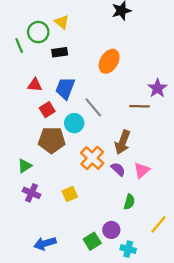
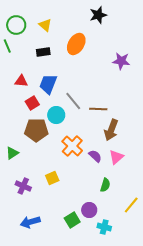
green circle: (38, 32) -> (16, 25), moved
orange ellipse: (109, 61) -> (76, 44), moved
purple star: (157, 88) -> (121, 61), moved, turned -30
brown line: (139, 106) -> (98, 109), moved
brown arrow: (123, 142) -> (111, 130), moved
purple cross: (31, 193) -> (23, 186), moved

